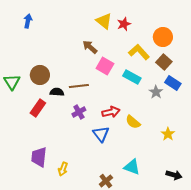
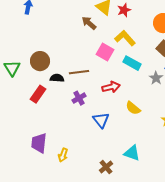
brown arrow: (90, 47) -> (89, 23), moved
yellow L-shape: (139, 52) -> (125, 38), moved
red arrow: (111, 112) -> (111, 87), moved

